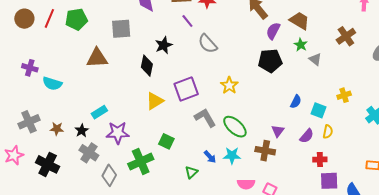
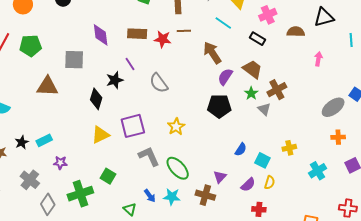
purple line: (187, 21) -> (130, 64), moved
brown cross: (346, 36) -> (277, 90), moved
black star: (82, 131) -> (22, 142), moved
purple star: (118, 133) -> (60, 163), size x0.6
green triangle: (191, 172) -> (130, 209), turned -40

